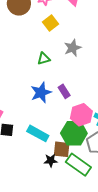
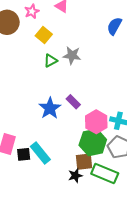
gray star: (73, 48) -> (72, 55), turned -30
green triangle: (44, 59) -> (50, 61), moved
cyan rectangle: (38, 133) -> (40, 153), moved, turned 35

